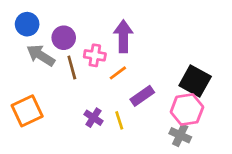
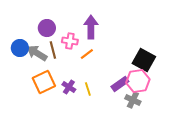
blue circle: (27, 24) -> (20, 48), moved
gray arrow: (41, 55) -> (37, 53), moved
purple rectangle: (142, 96) -> (120, 84), moved
orange square: (27, 111) -> (44, 82), moved

